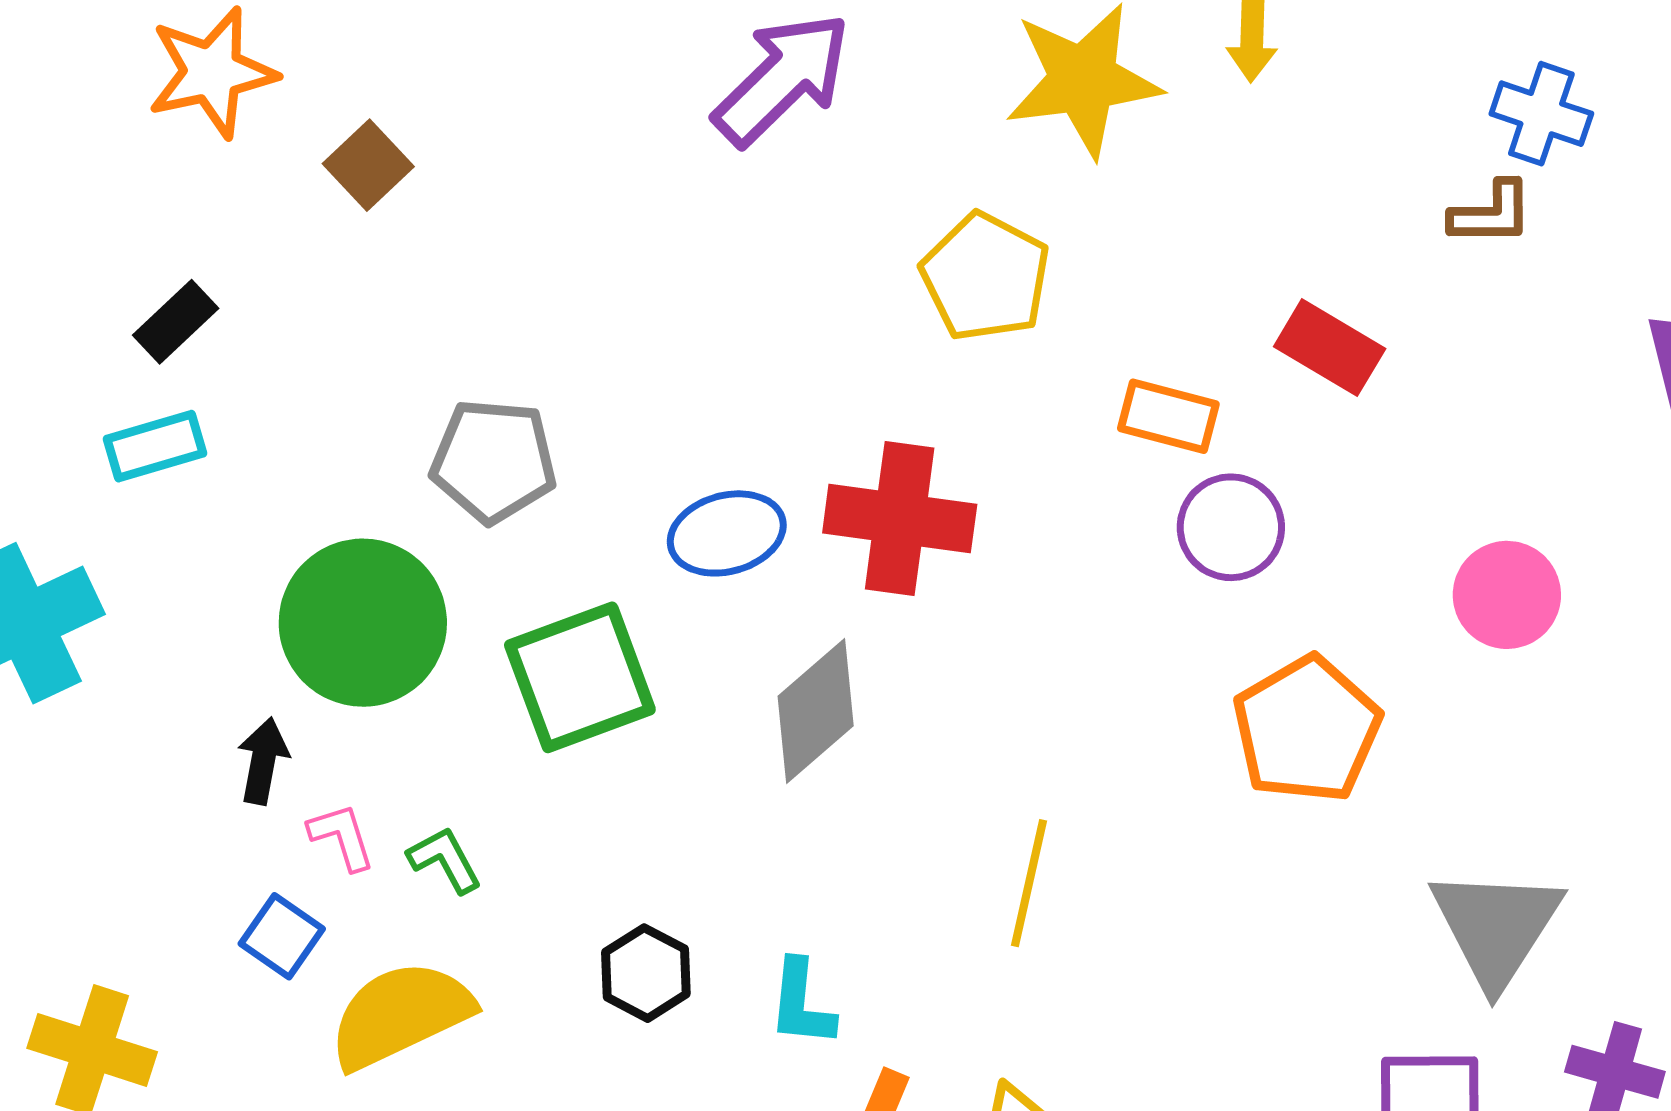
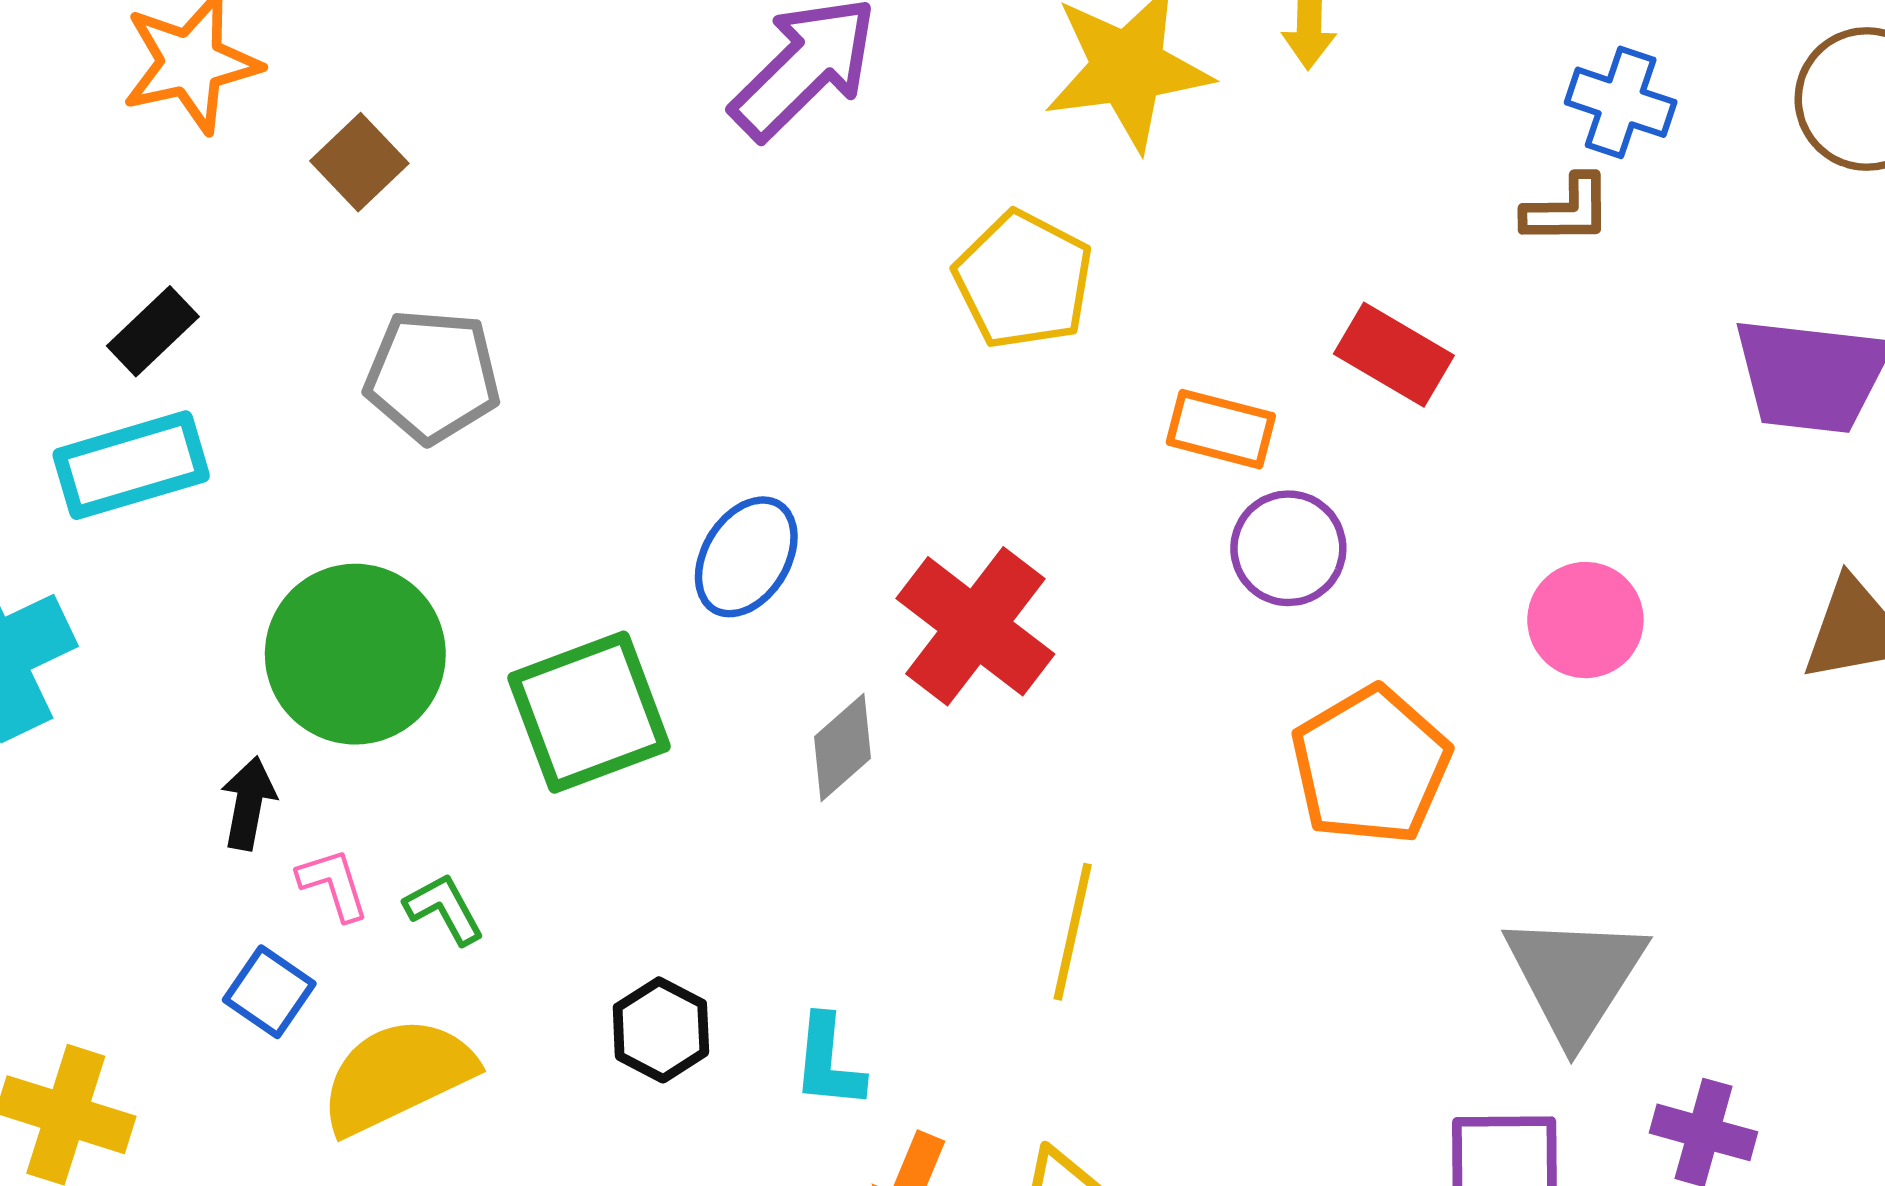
cyan rectangle: (155, 446) -> (131, 465), size x1.4
gray pentagon: (494, 461) -> (432, 376), moved
red cross: (900, 519) -> (975, 626), moved, turned 30
blue ellipse: (727, 533) -> (746, 557), turned -43
gray diamond: (816, 711) -> (843, 748), size x0.7

